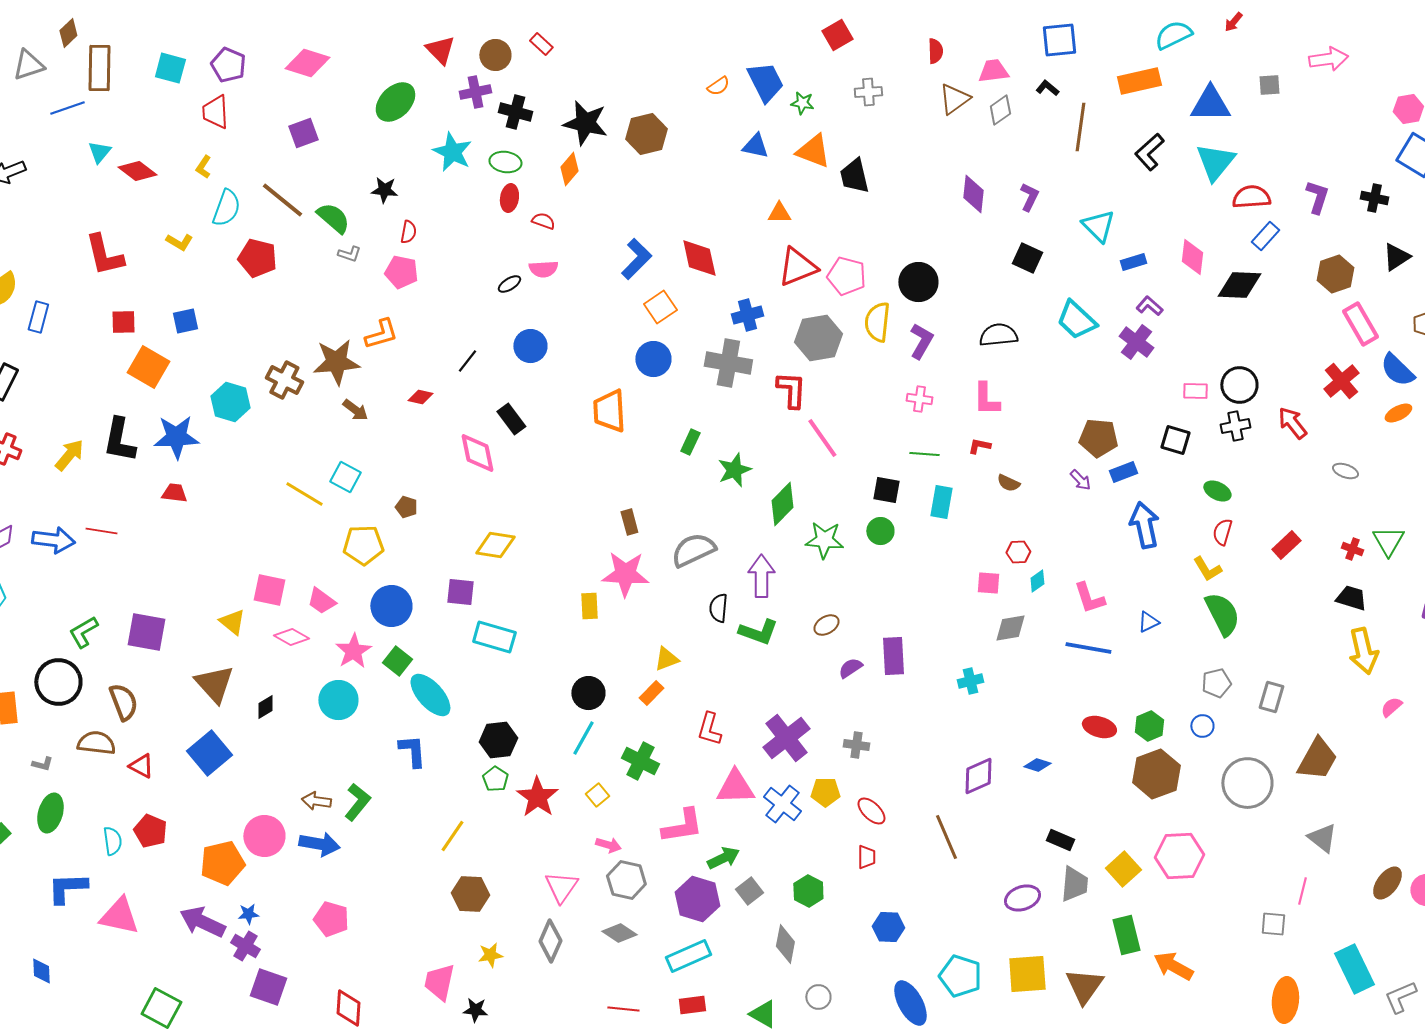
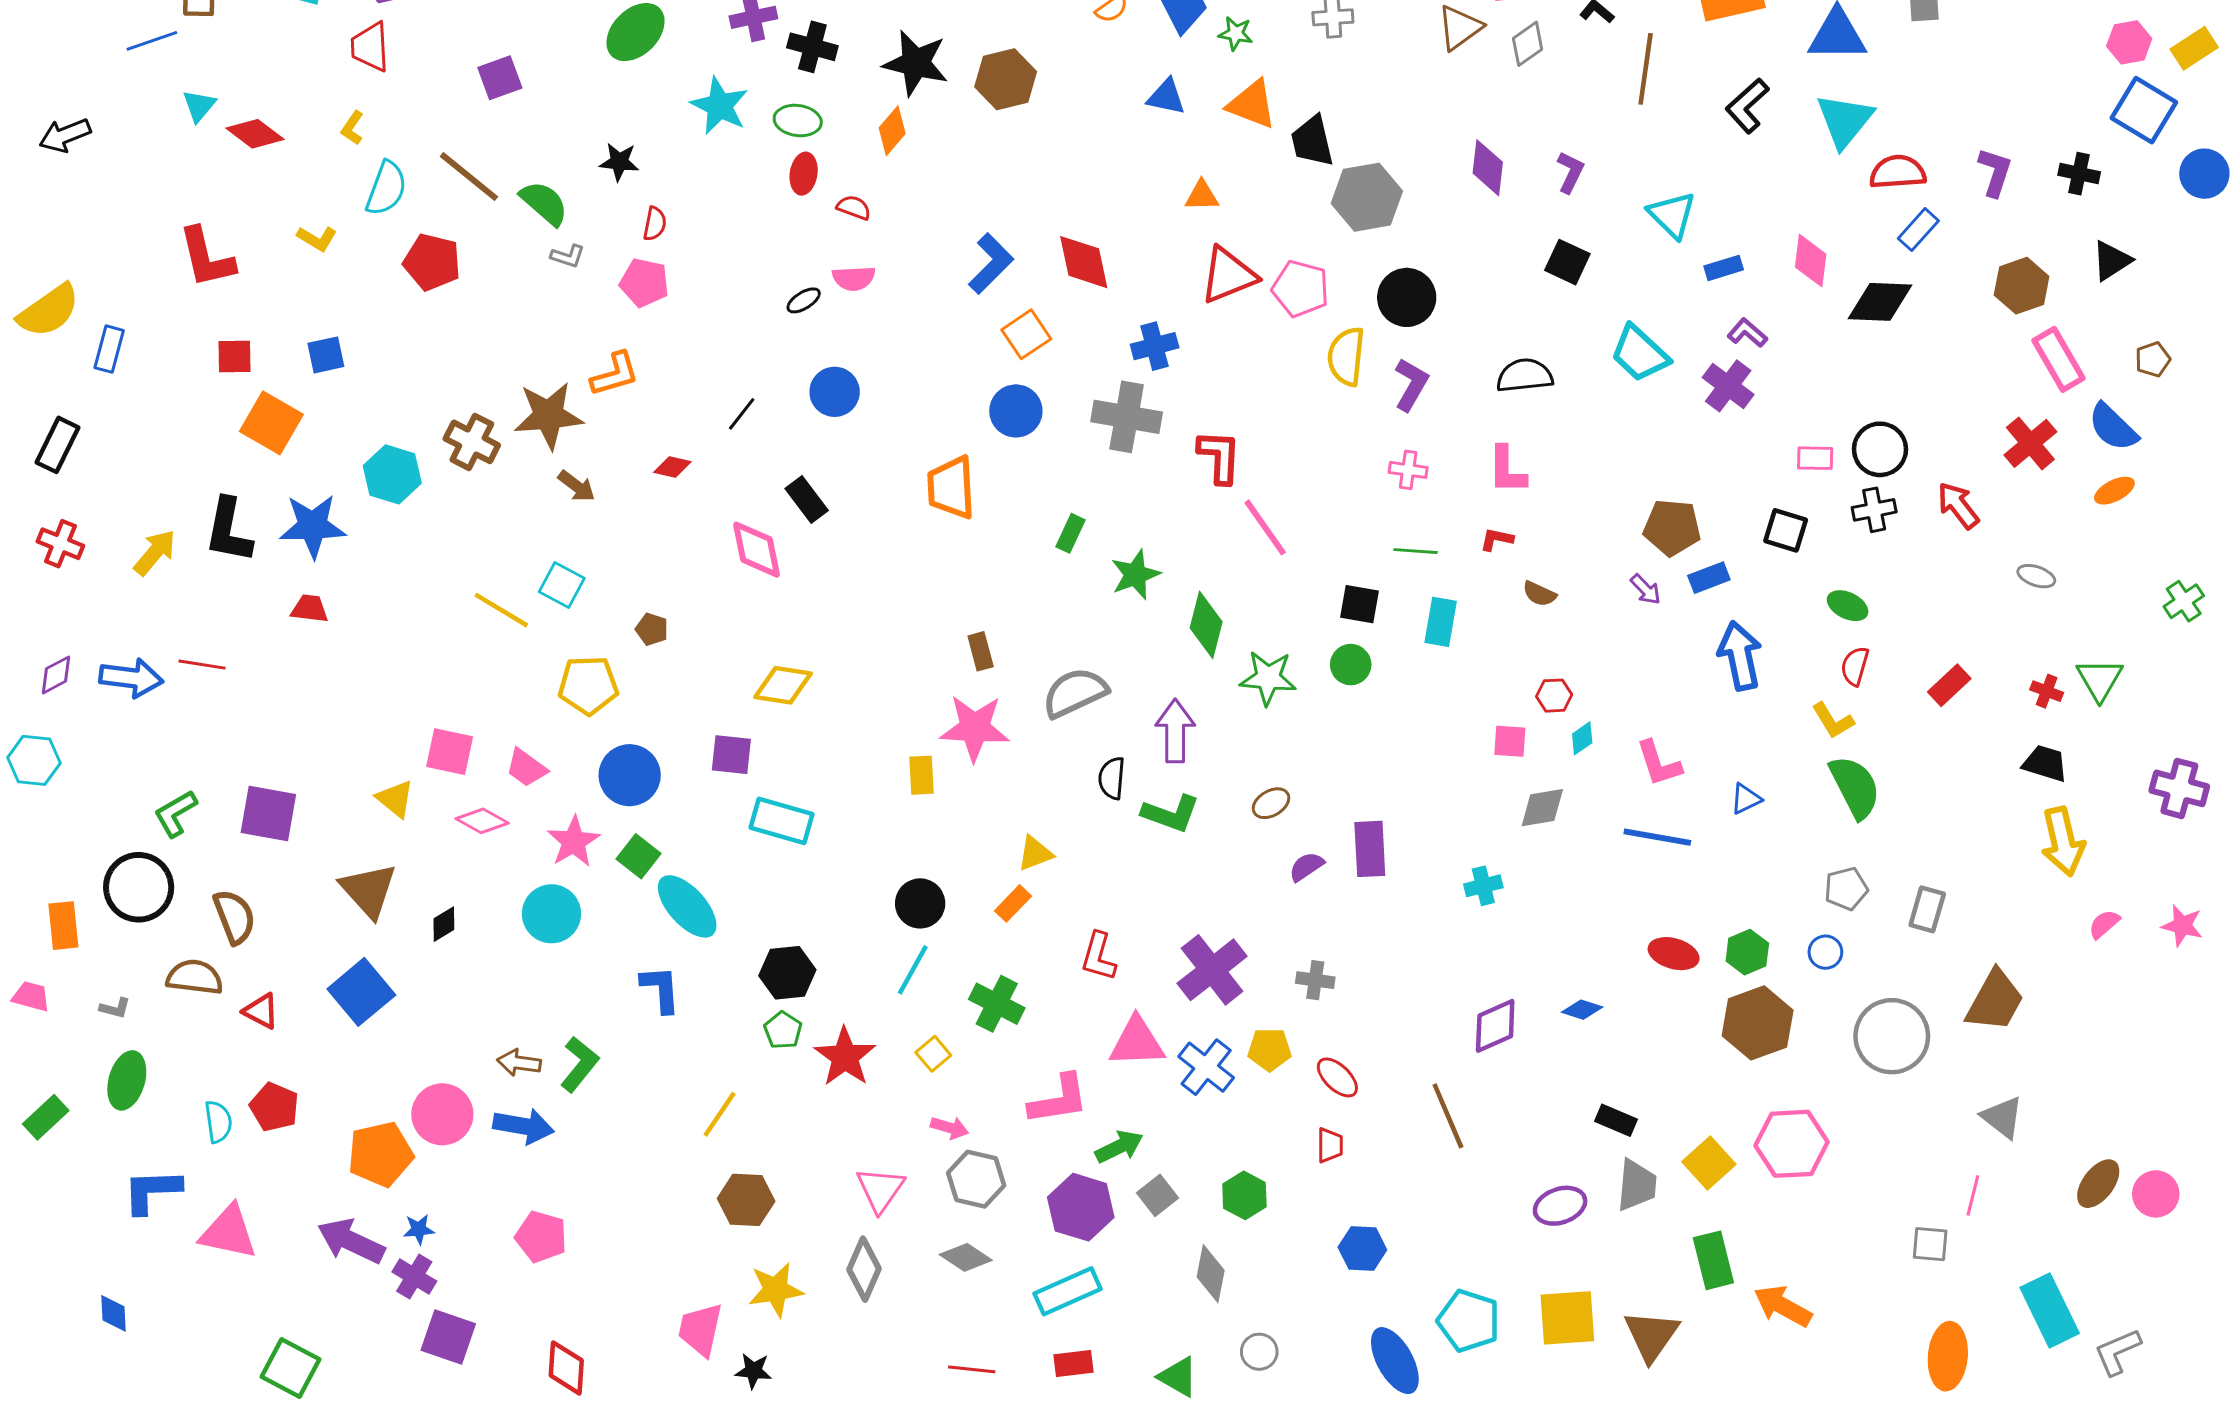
gray hexagon: (818, 338) -> (1367, 197), moved
green diamond: (782, 504) -> (1206, 625), turned -30
yellow star: (490, 955) -> (776, 1290), size x1.5

